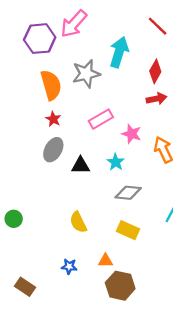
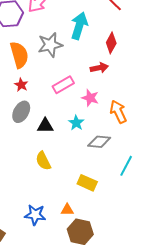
red arrow: (156, 99) -> (99, 68), moved
gray diamond: (128, 193) -> (99, 142), moved
yellow semicircle: (78, 222) -> (43, 161), moved
blue star: (69, 266) -> (35, 215), size x1.5

